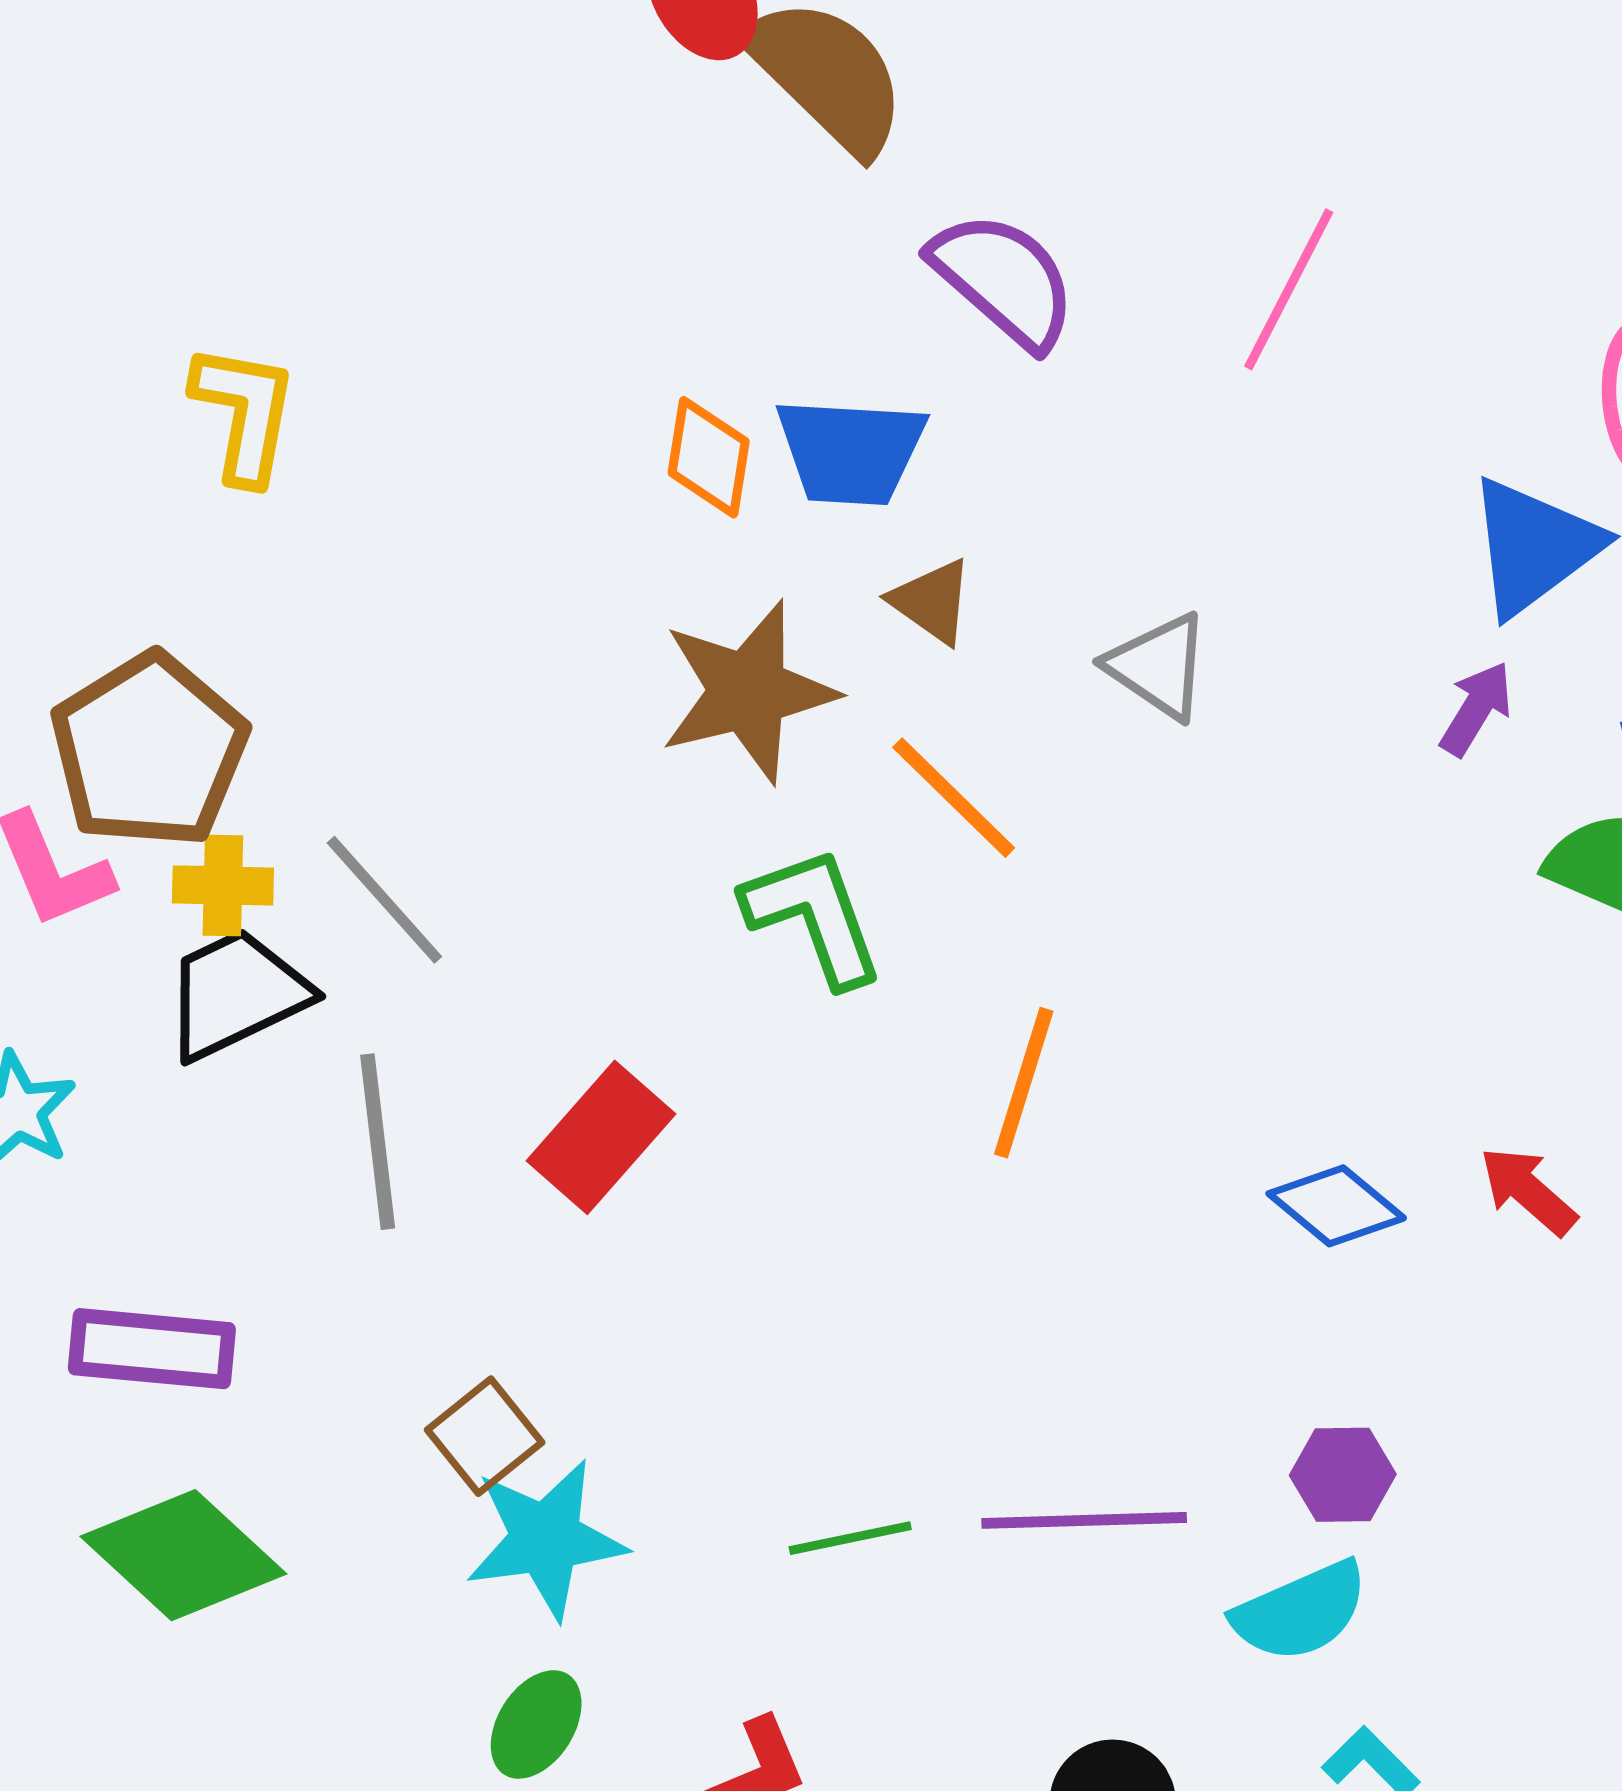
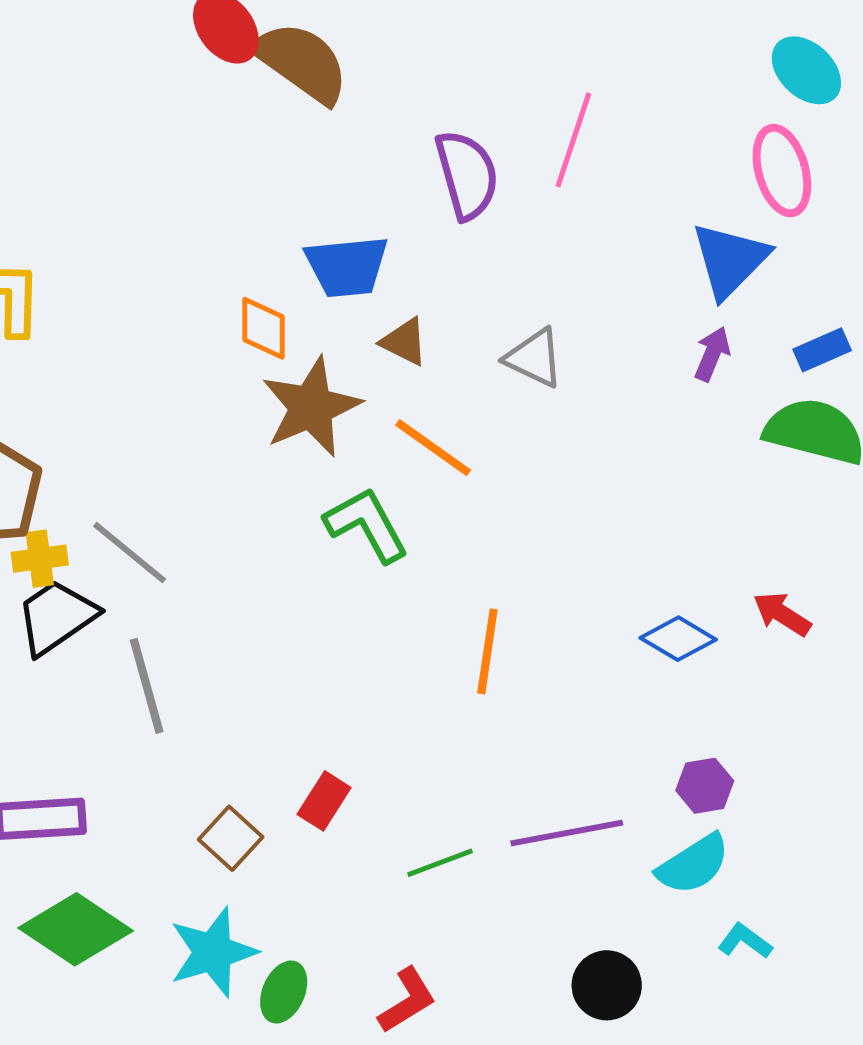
purple semicircle: (1004, 280) -> (467, 175), moved, turned 42
orange diamond: (709, 457) -> (264, 328), moved
orange line: (1024, 1083) -> (487, 651), moved
red rectangle: (601, 1137) -> (324, 801), moved, size x0.7
cyan star: (546, 1539) -> (213, 952), moved

